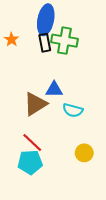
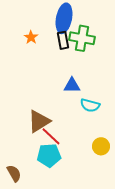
brown triangle: (35, 104) -> (39, 121), moved

